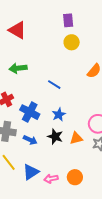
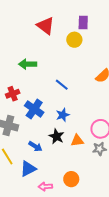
red triangle: (17, 30) -> (46, 26), moved
yellow circle: (72, 42) -> (74, 40), moved
blue arrow: (30, 140) -> (35, 146), moved
pink arrow: (51, 179) -> (45, 187), moved

